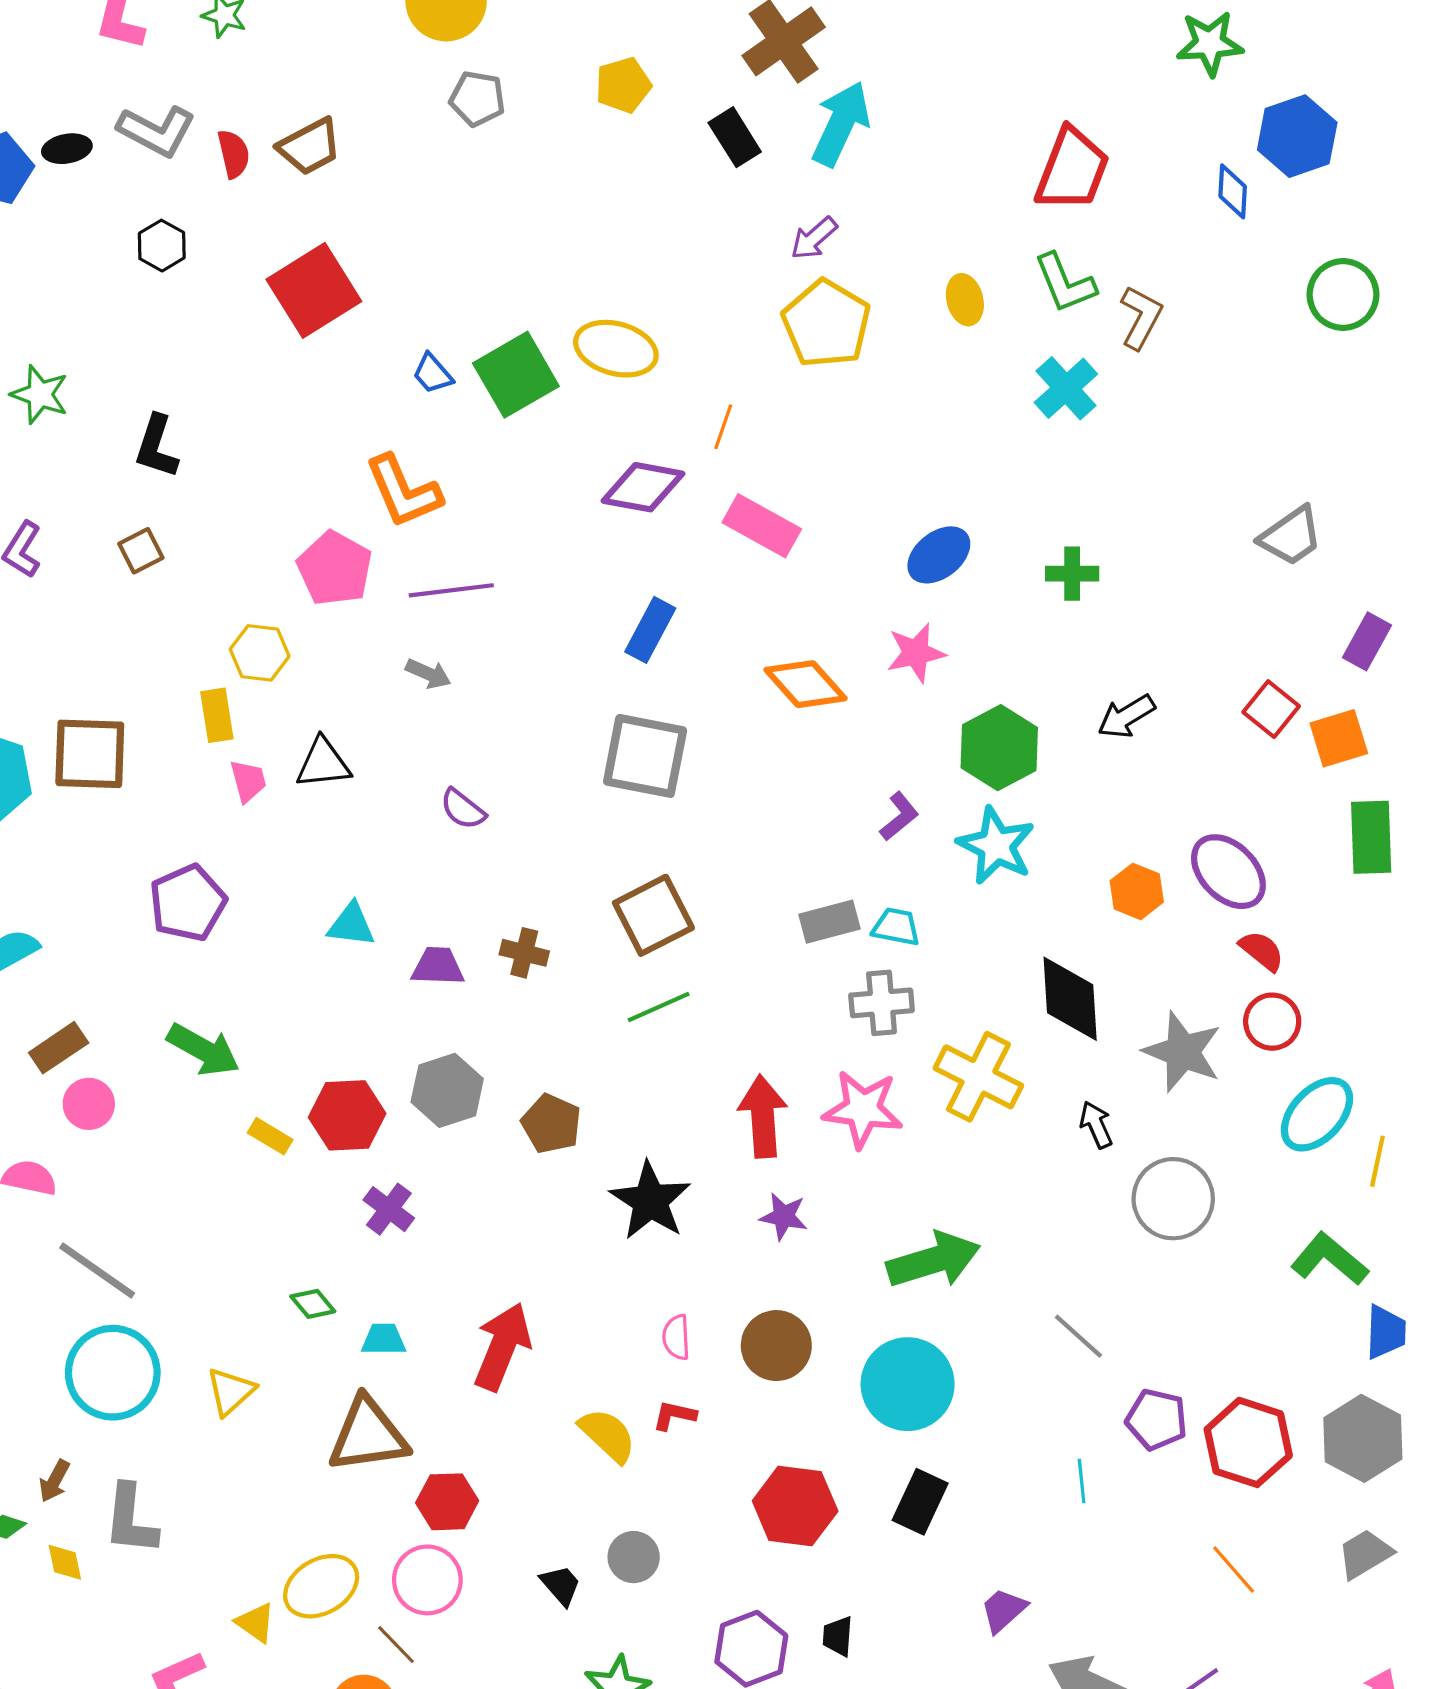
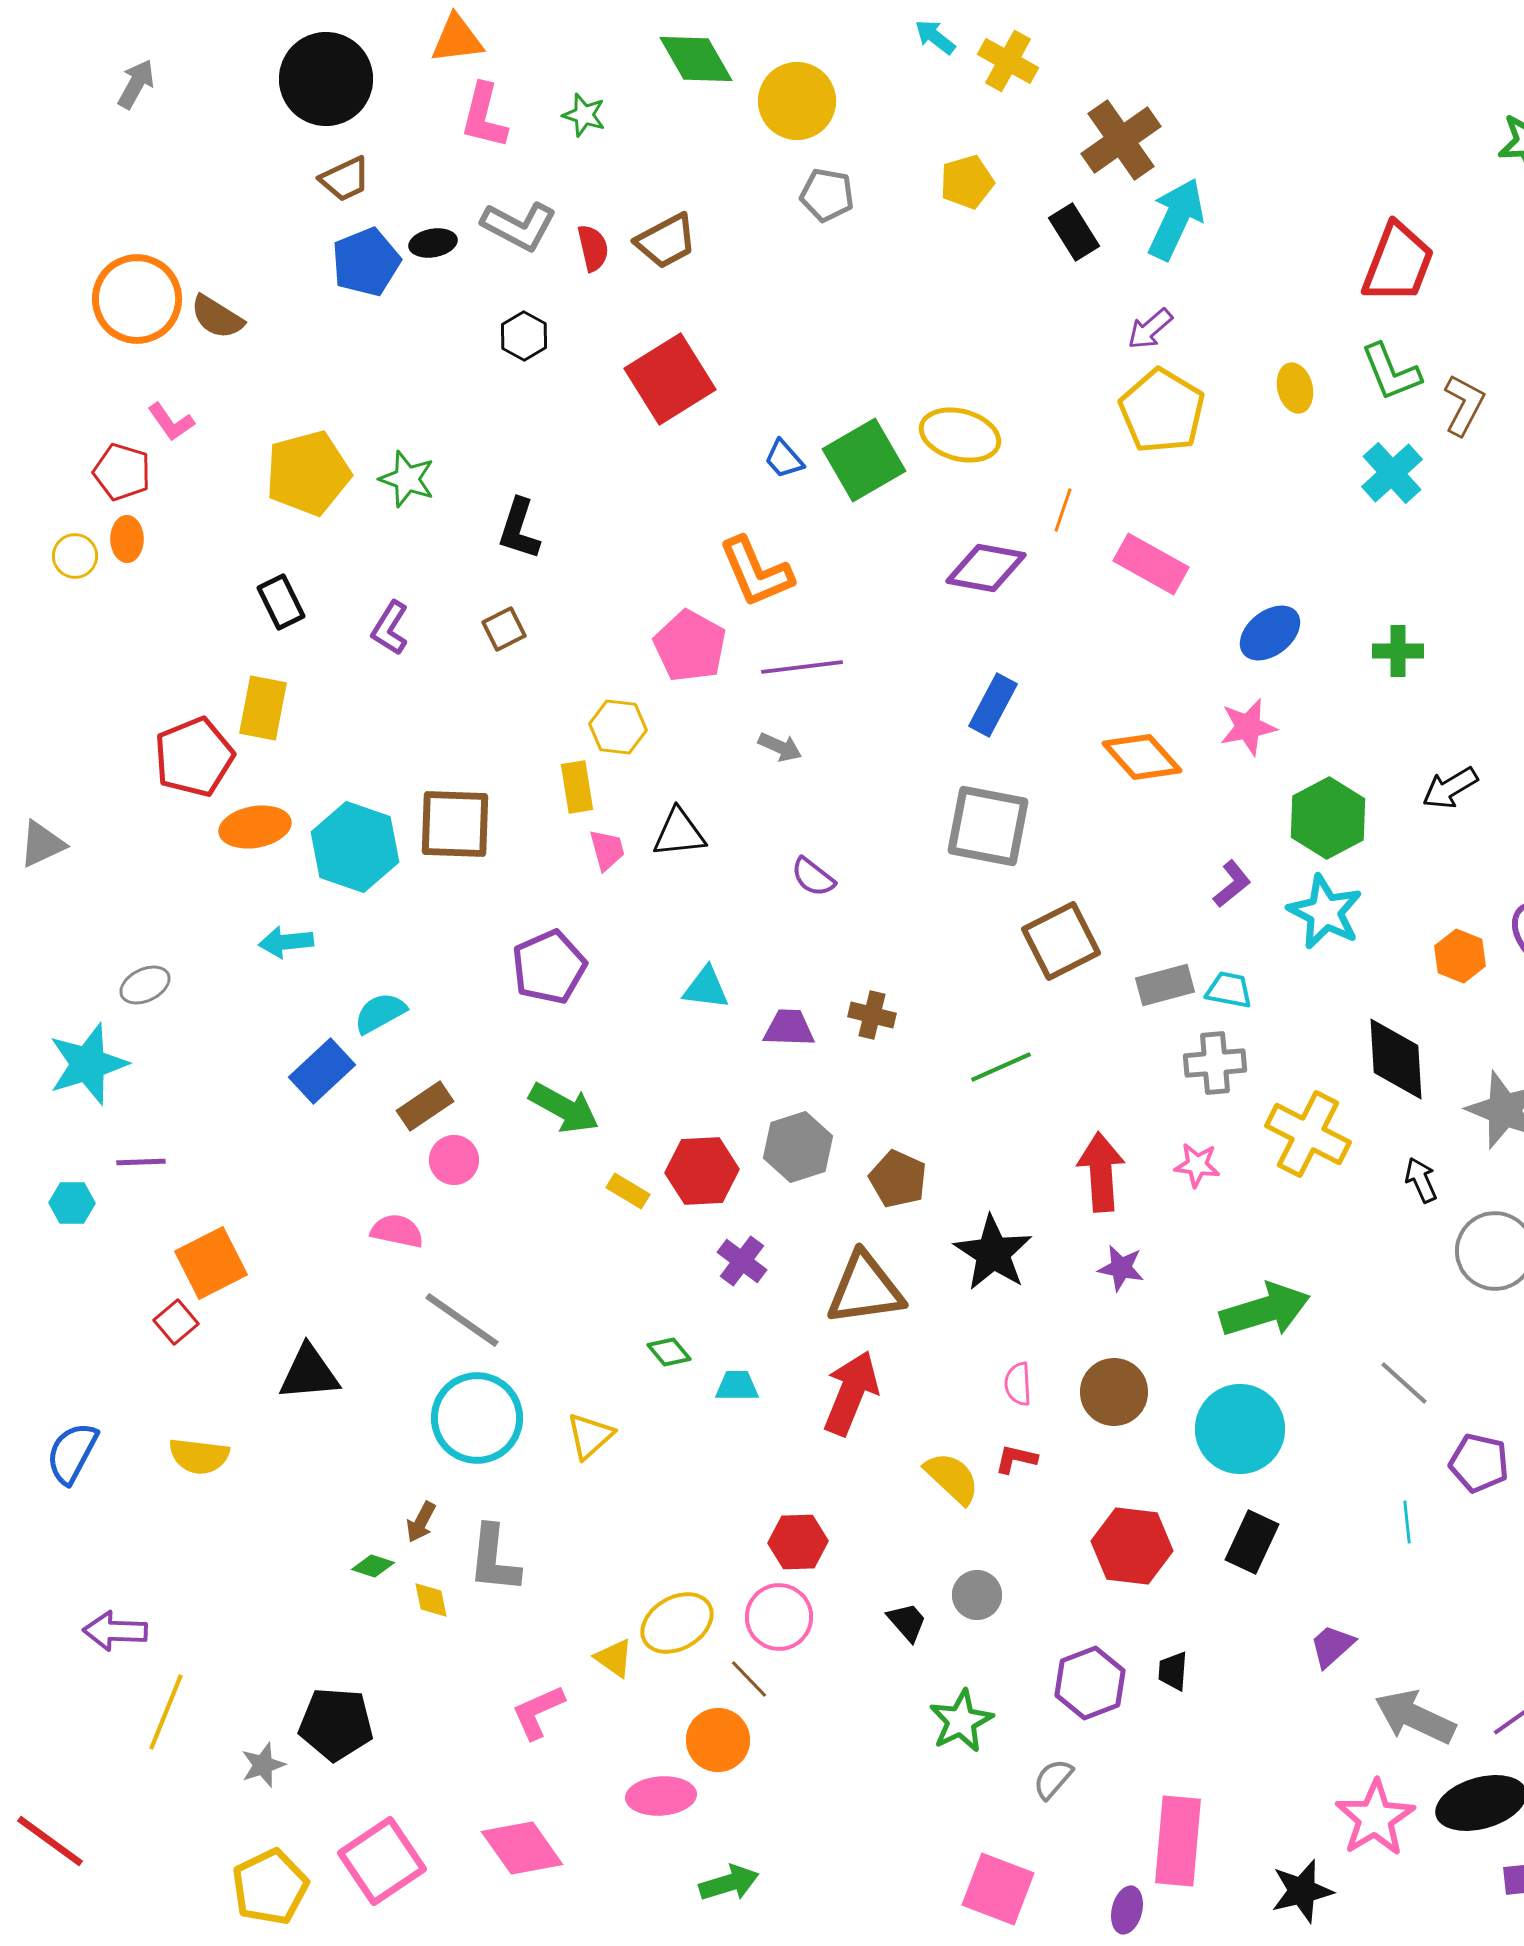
pink rectangle: (762, 526) -> (1151, 564), moved
brown square: (653, 915) -> (1061, 941), moved
pink star: (863, 1109) -> (1197, 1165), size x0.6
brown triangle: (368, 1435) -> (865, 1289), moved

